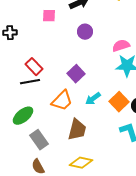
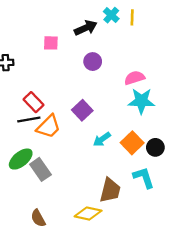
orange trapezoid: (62, 101) -> (49, 127), moved
brown trapezoid: (77, 130) -> (110, 190), moved
gray rectangle: (39, 140) -> (40, 169), moved

